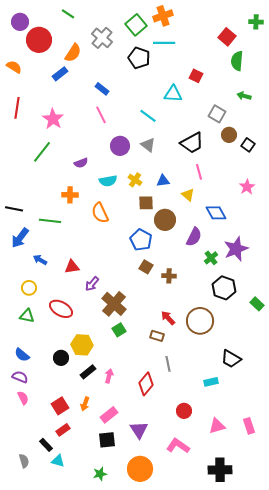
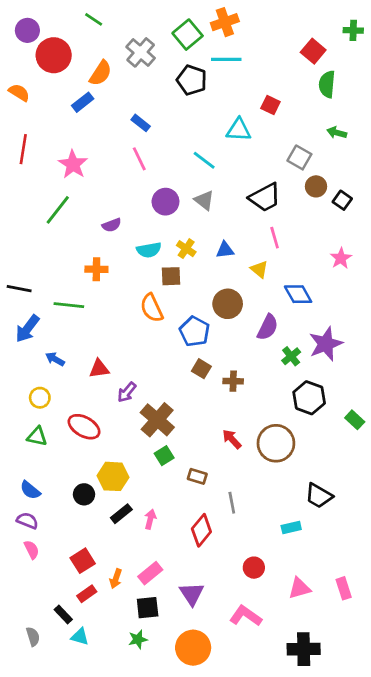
brown square: (146, 203) -> (171, 276), moved
orange semicircle: (100, 213) -> (152, 308), moved
brown rectangle: (157, 336) -> (197, 476), moved
orange arrow: (85, 404) -> (116, 579), moved
green star: (100, 474) -> (138, 639), moved

